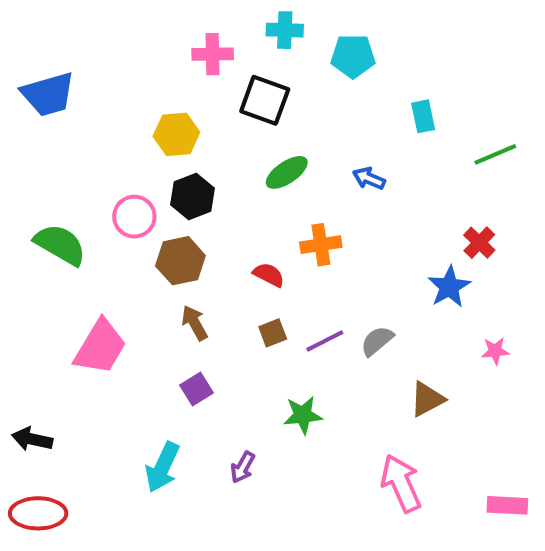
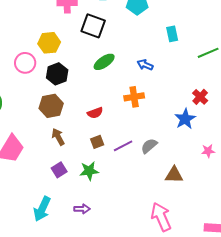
pink circle: (134, 217) -> (25, 63), moved
orange cross: (321, 245) -> (134, 97), moved
red semicircle: (269, 275) -> (95, 113), turned 133
brown triangle: (427, 399) -> (174, 175), turned 30
green star: (303, 415) -> (89, 171), moved
purple arrow: (243, 467) -> (82, 209), turned -119

